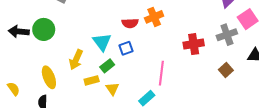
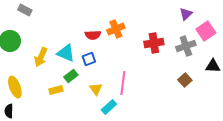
cyan triangle: (102, 42) -> (66, 53), turned -30
red cross: (194, 44) -> (154, 43), moved
yellow arrow: (76, 60) -> (41, 57), moved
yellow triangle: (112, 89) -> (96, 89), moved

